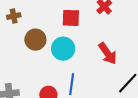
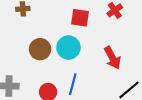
brown circle: (35, 40) -> (40, 49), moved

